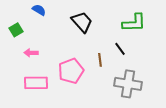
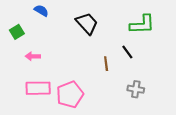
pink pentagon: (71, 71) -> (70, 95), moved
gray cross: (128, 84) -> (136, 89), size x0.6

